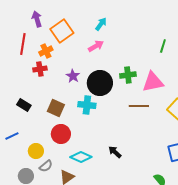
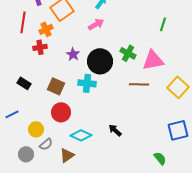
green cross: (128, 75) -> (128, 53), turned 35

